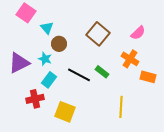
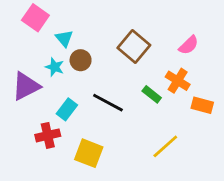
cyan star: (45, 59) -> (55, 67), moved
green rectangle: (102, 72) -> (152, 94), moved
yellow line: (121, 107) -> (165, 146), turned 45

